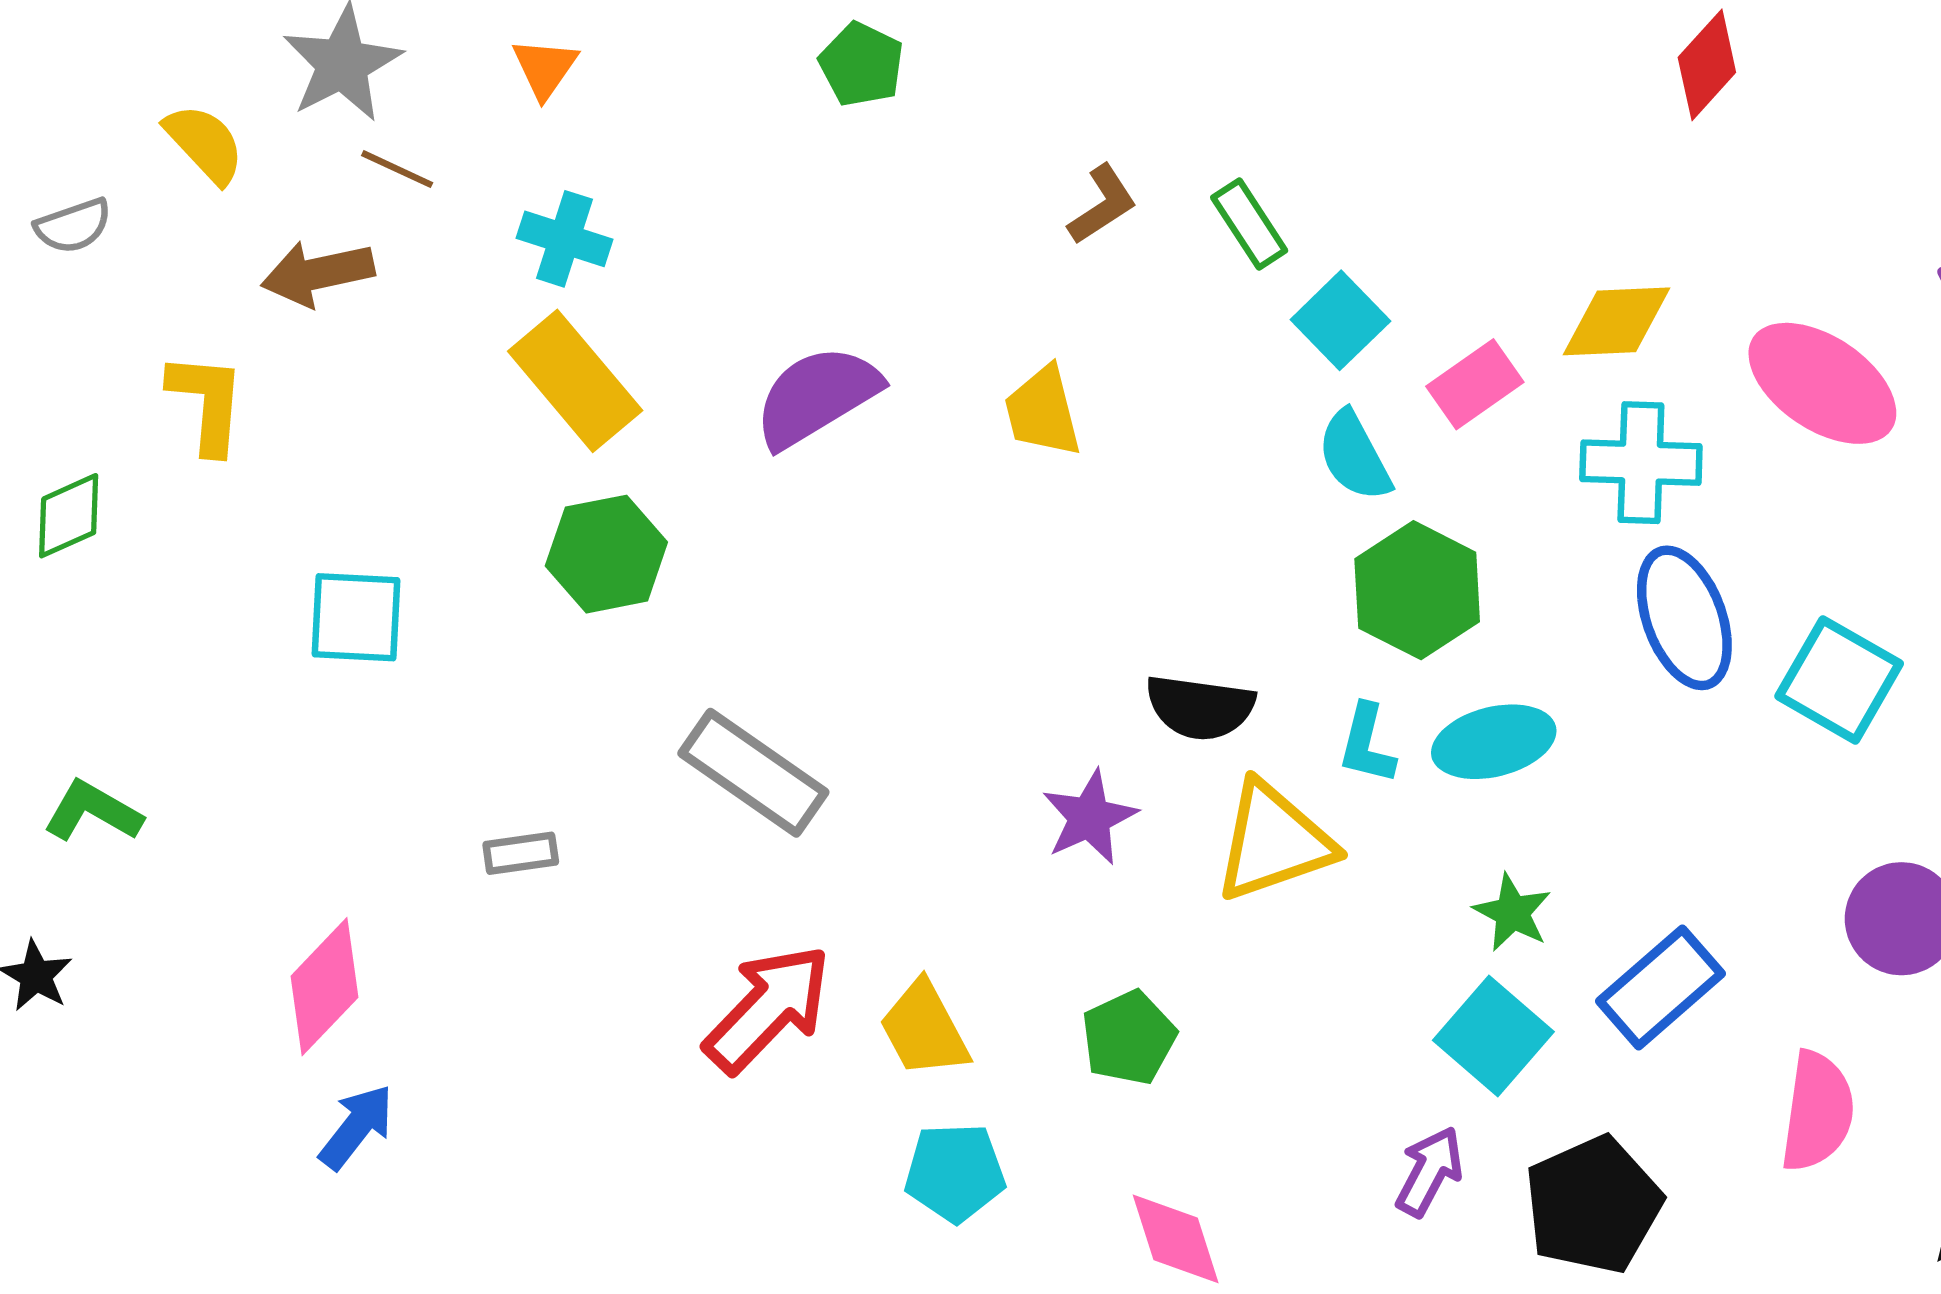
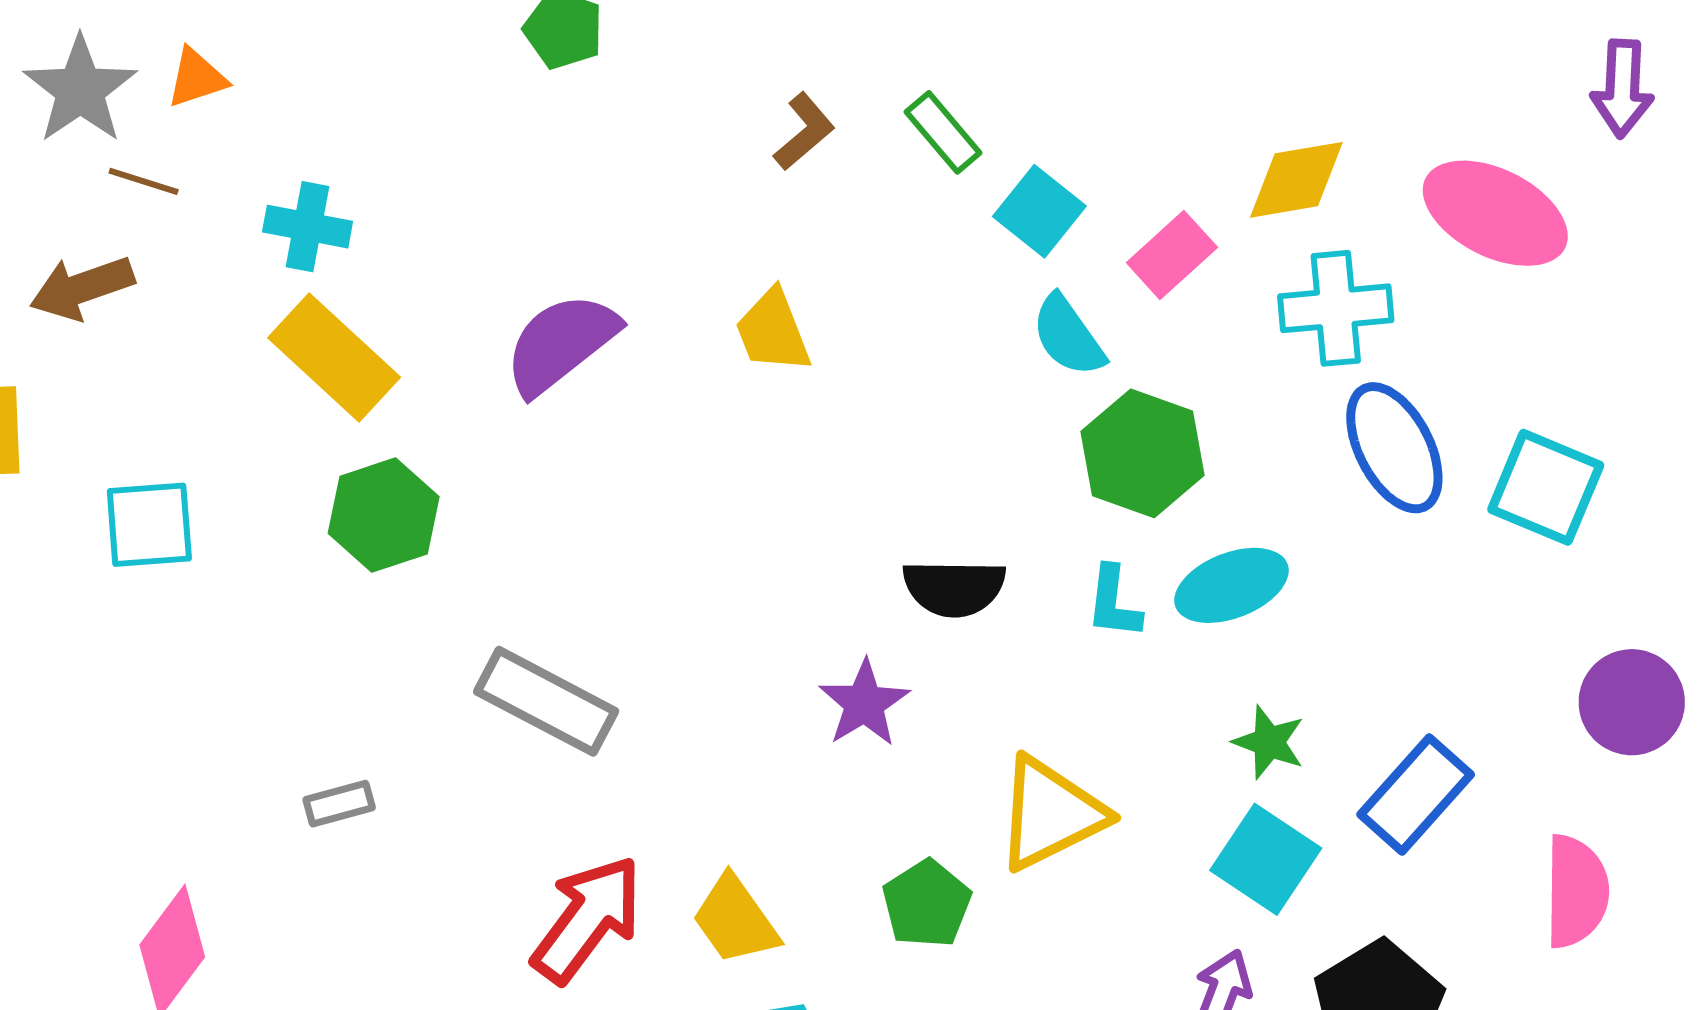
orange triangle: (545, 68) -> (197, 78), moved, turned 44
cyan square: (356, 617) -> (149, 525), moved
yellow triangle: (1274, 842) -> (1050, 814), moved

